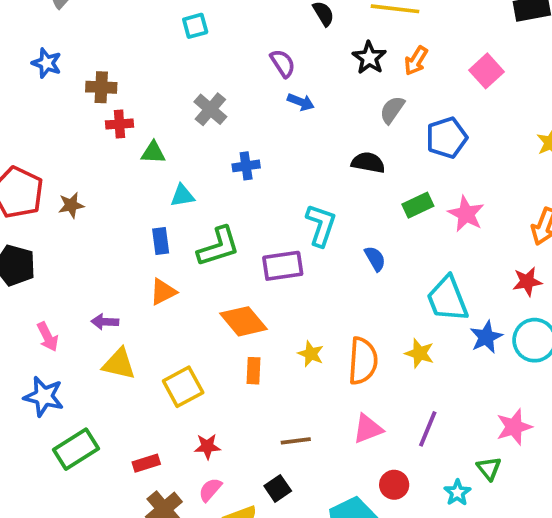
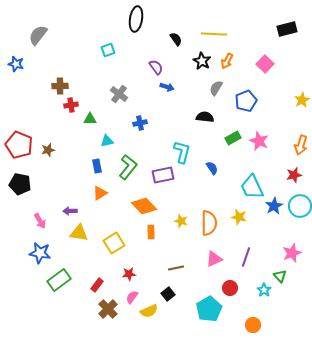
blue star: (47, 63) -> (16, 64), moved
green L-shape: (218, 247) -> (128, 167), turned -30
red rectangle: (146, 463) -> (97, 285), turned -32

